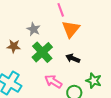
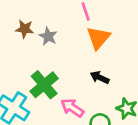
brown star: (14, 46) -> (25, 29), moved
green cross: (42, 52) -> (44, 85), moved

